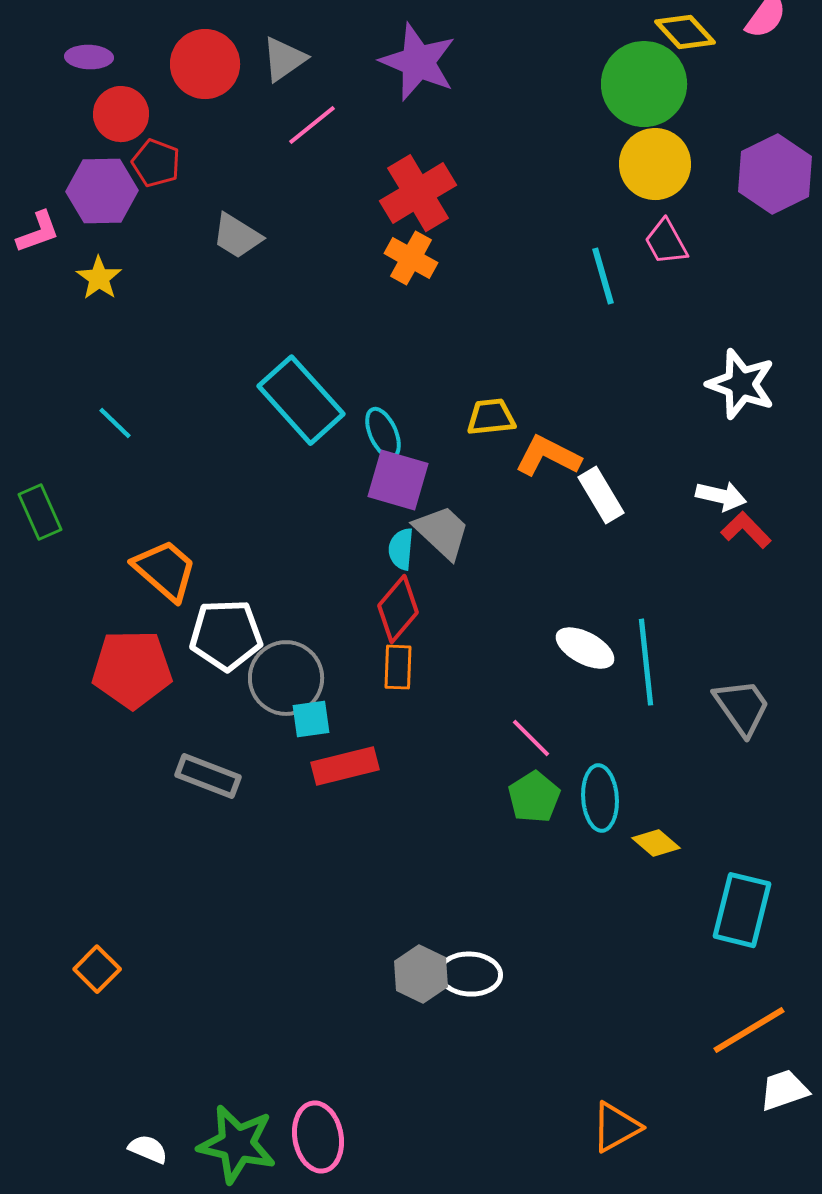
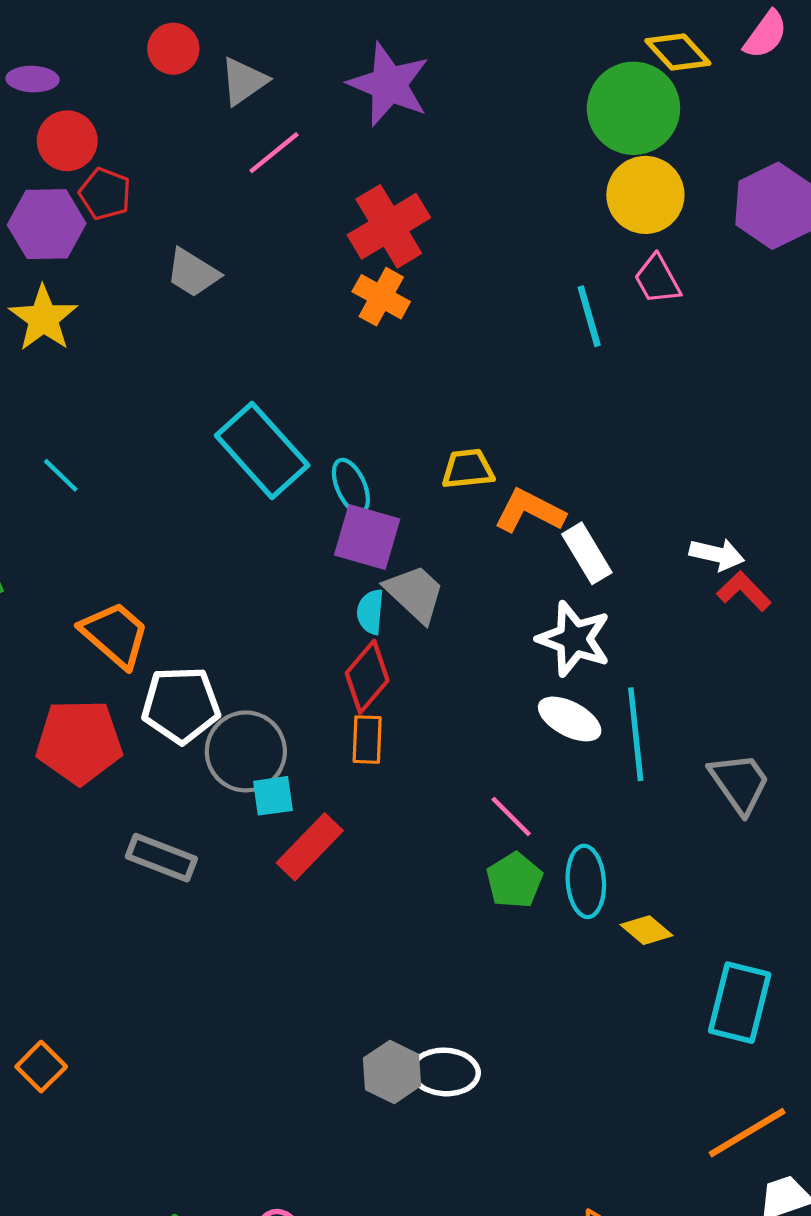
red circle: (205, 64) -> (173, 49), moved, size x0.7
yellow star: (99, 278) -> (43, 318), size x1.4
white star: (741, 384) -> (574, 639), moved
red rectangle: (345, 766) -> (310, 847), turned -32

